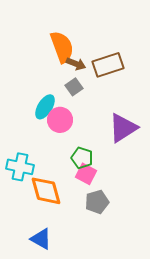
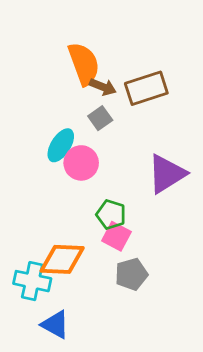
cyan cross: (20, 167) -> (32, 281), moved
orange diamond: (46, 191) -> (62, 259), turned -72

